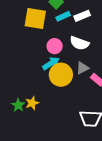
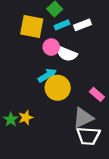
white semicircle: (79, 43) -> (67, 54), moved
pink circle: (55, 46) -> (51, 47), moved
gray triangle: (82, 68) -> (83, 118), moved, size x1.5

